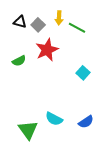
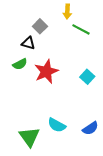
yellow arrow: (59, 18) -> (67, 12), moved
black triangle: (20, 22) -> (28, 43), moved
red star: (47, 50) -> (46, 72), moved

